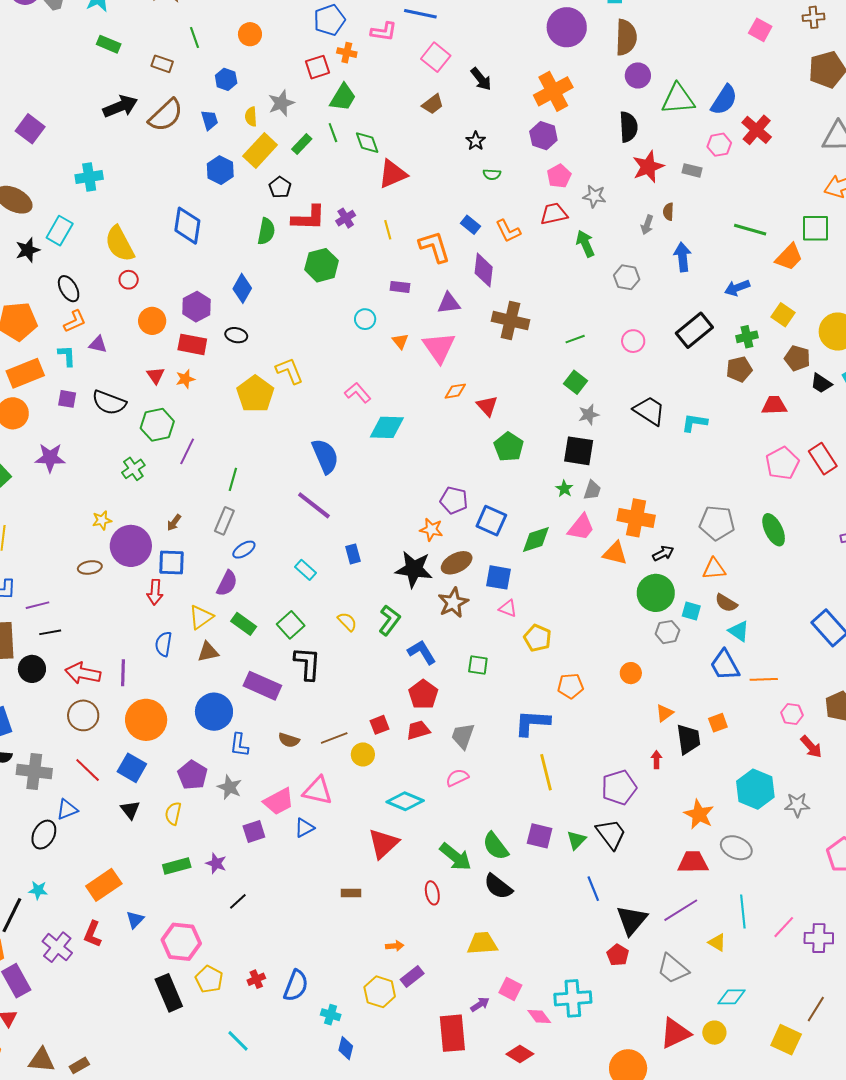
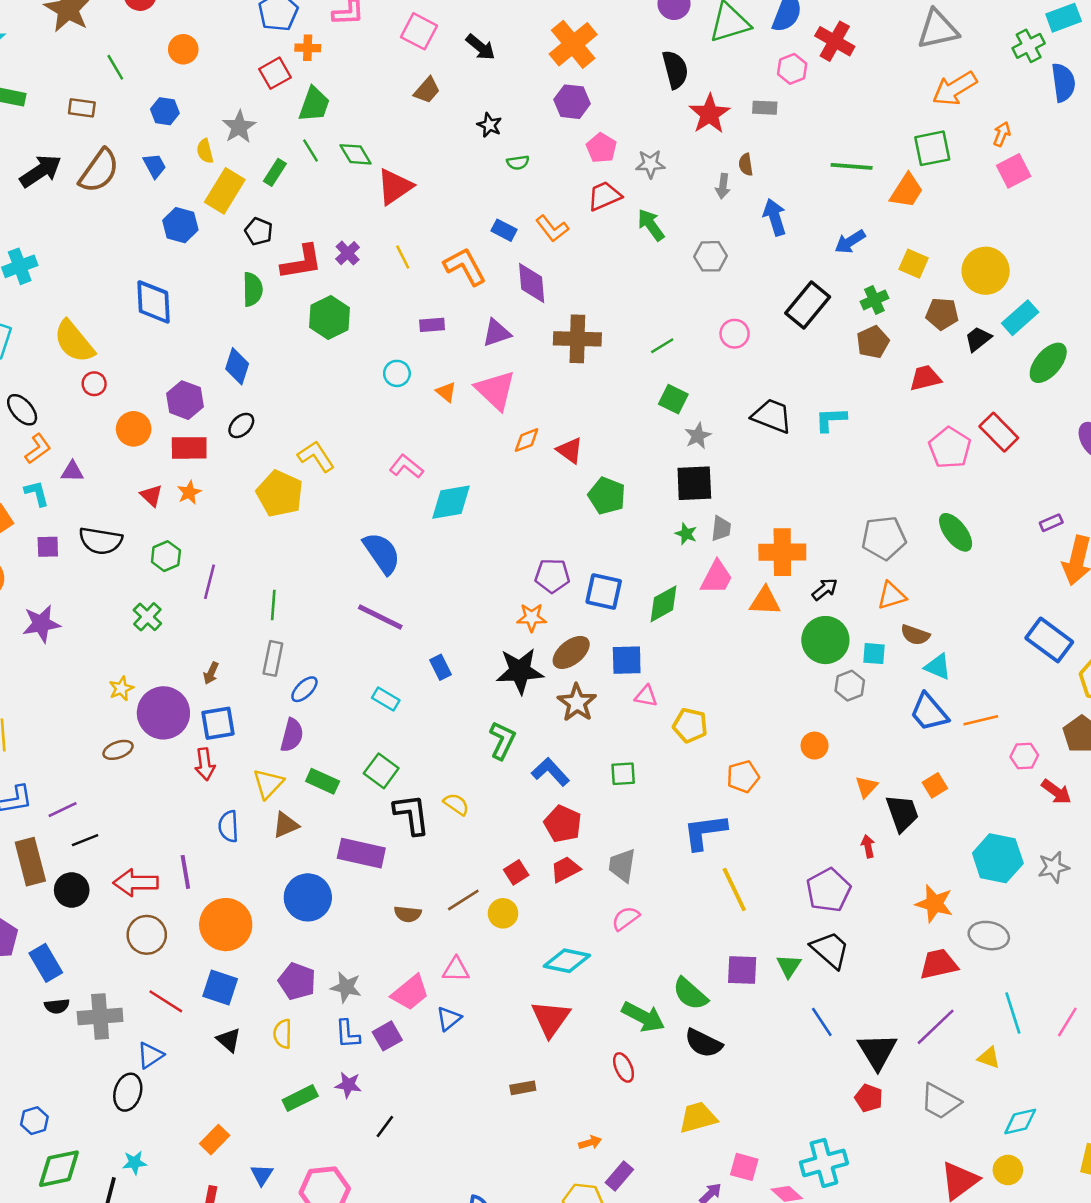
black ellipse: (236, 335) -> (241, 425), turned -45
black trapezoid: (821, 383) -> (978, 339), turned 120
green hexagon: (157, 425) -> (166, 556), size x0.7
yellow semicircle: (347, 622) -> (456, 804), moved
blue L-shape: (239, 745) -> (348, 1034), moved
pink triangle: (318, 791) -> (456, 970), size x0.7
orange rectangle: (104, 885) -> (215, 1140), size x0.7

